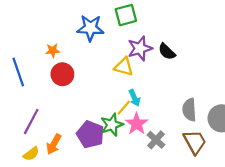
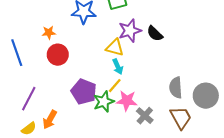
cyan arrow: (134, 98) -> (118, 67), moved
pink star: (137, 124) -> (127, 101), turned -30
purple pentagon: (90, 134) -> (84, 92), moved

